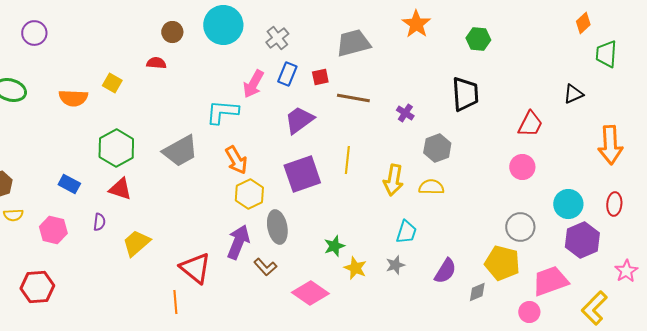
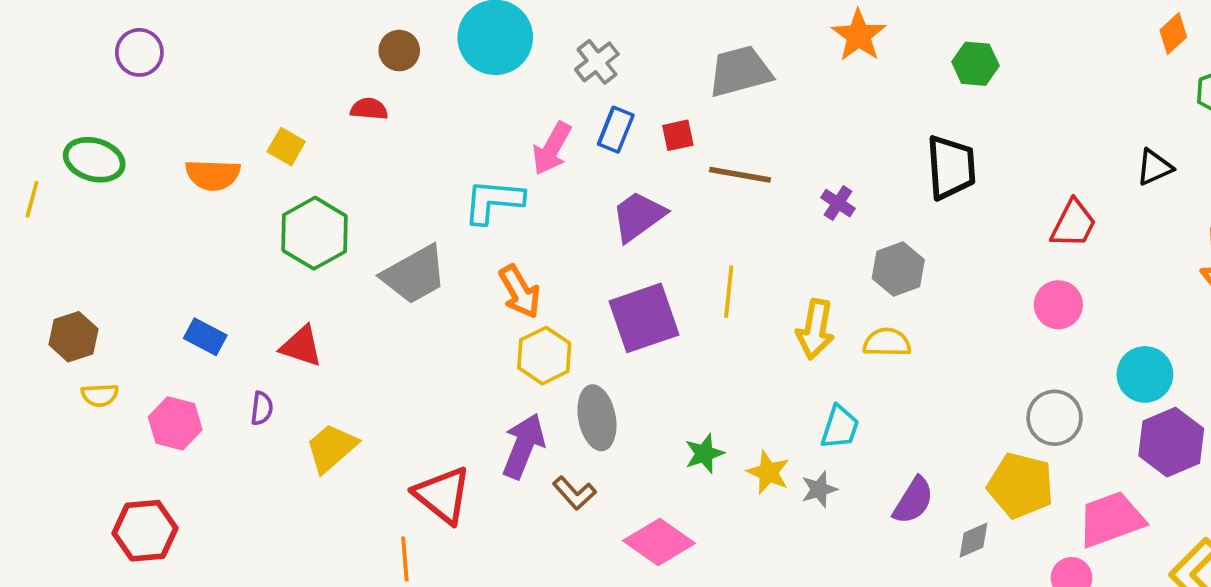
green hexagon: (116, 148) -> (314, 233), moved
yellow star: (355, 268) -> (768, 472), moved

